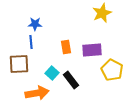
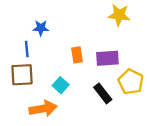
yellow star: (102, 13) -> (119, 15), turned 30
blue line: (31, 42) -> (27, 49), moved
black rectangle: (71, 80) -> (103, 93), moved

